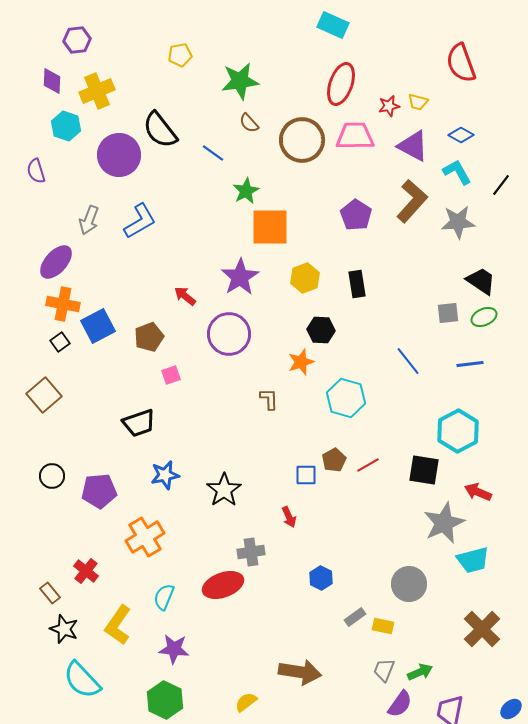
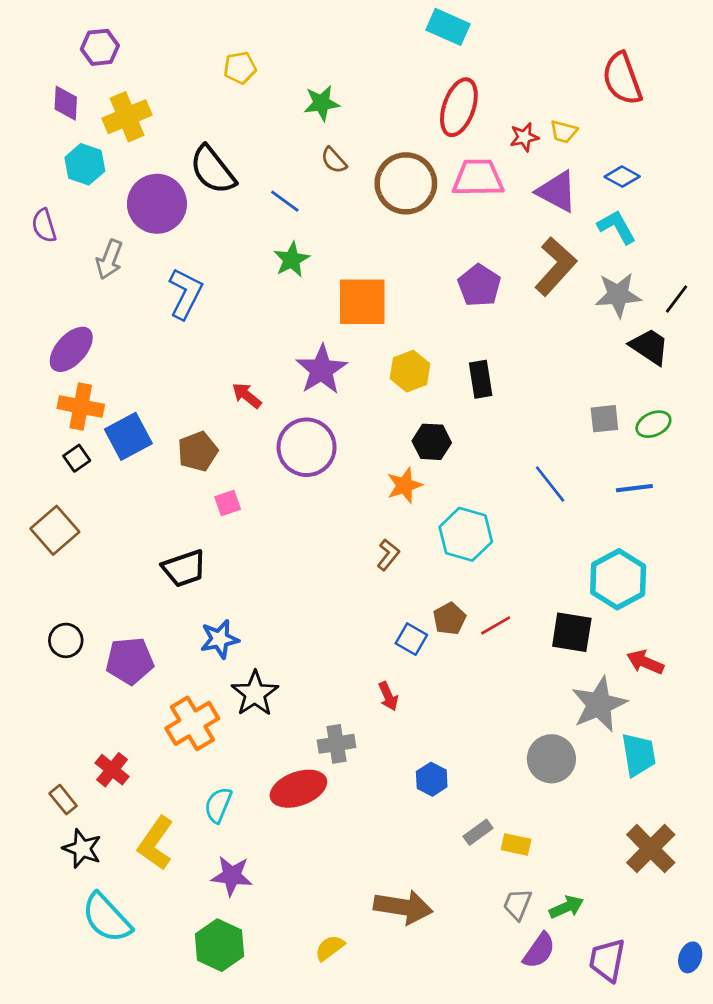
green star: (240, 81) -> (322, 103), size x0.7
black line: (501, 185) -> (677, 299), moved
green star: (246, 191) -> (292, 260), moved
gray arrow: (89, 220) -> (109, 260), moved
blue L-shape: (140, 221) -> (185, 294), turned -33
black trapezoid: (481, 281) -> (649, 347), moved
brown L-shape: (269, 399) -> (388, 555), moved, turned 40
blue square: (306, 475) -> (411, 639), turned 30
black star: (224, 490) -> (255, 693), moved
cyan trapezoid: (473, 560) -> (638, 755), turned -84
gray circle: (409, 584) -> (551, 759), moved
blue ellipse: (511, 709) -> (690, 957), turned -30

